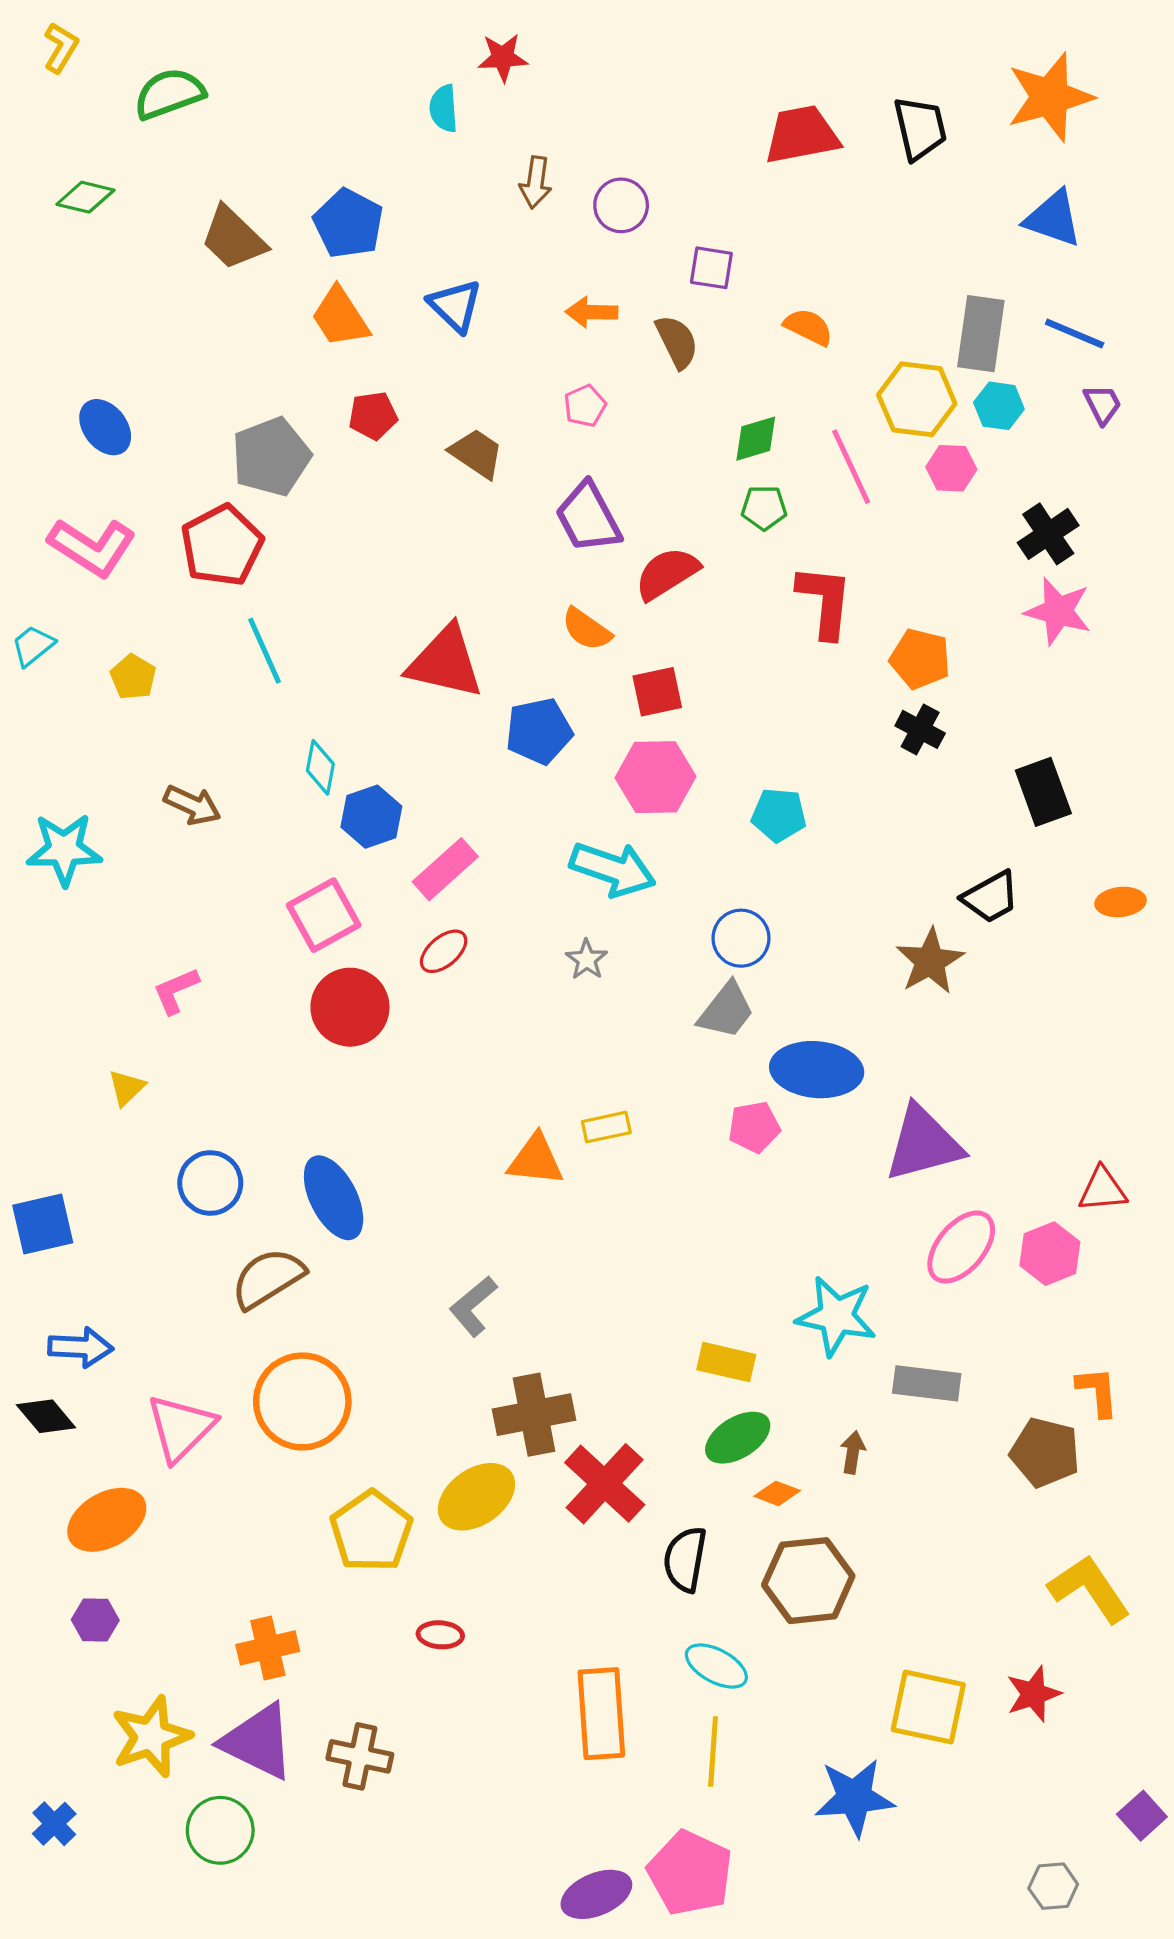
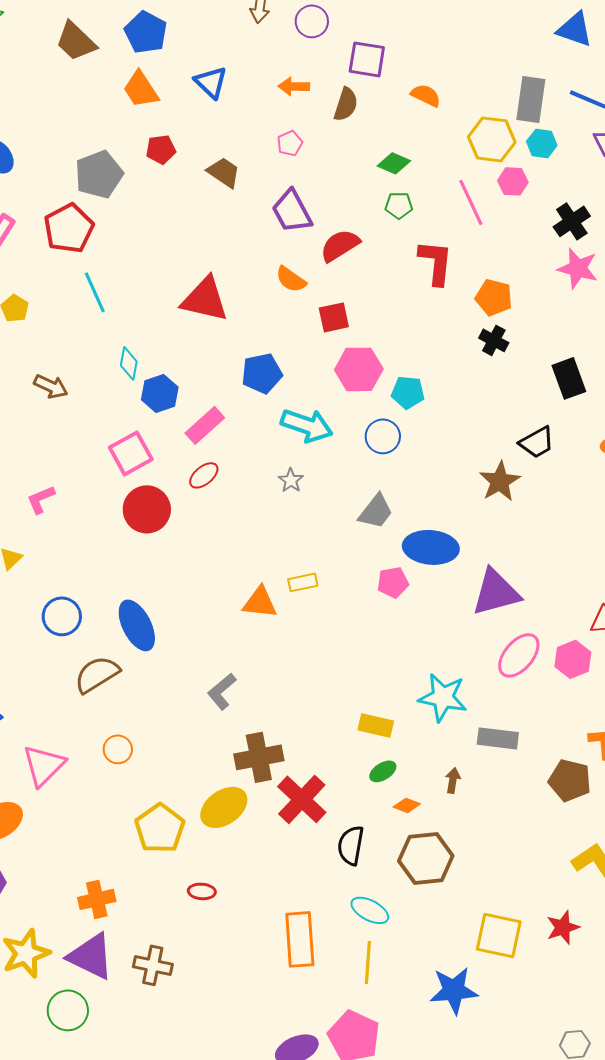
purple square: (711, 268) -> (367, 59), size x1.4
brown semicircle: (677, 342) -> (346, 104), turned 44
green diamond: (756, 439) -> (394, 163), turned 40
pink line: (851, 467) -> (471, 202), moved
blue pentagon: (539, 731) -> (262, 373), moved
pink hexagon: (656, 777) -> (359, 369), moved
blue circle: (741, 938) -> (383, 436), moved
orange circle: (302, 1401) -> (118, 749), size x0.5
green ellipse: (738, 1438) -> (383, 771), size x0.7

